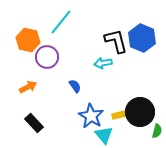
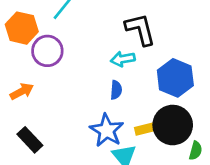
blue hexagon: (142, 38) -> (175, 78), moved
blue semicircle: (75, 86) -> (116, 90), moved, turned 40

